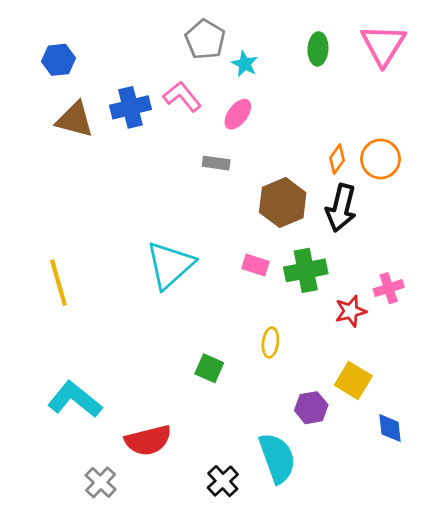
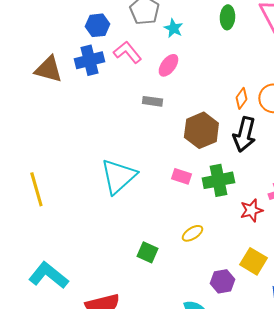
blue hexagon: (58, 60) -> (97, 25), moved
yellow ellipse: (270, 342) -> (192, 233), turned 50

